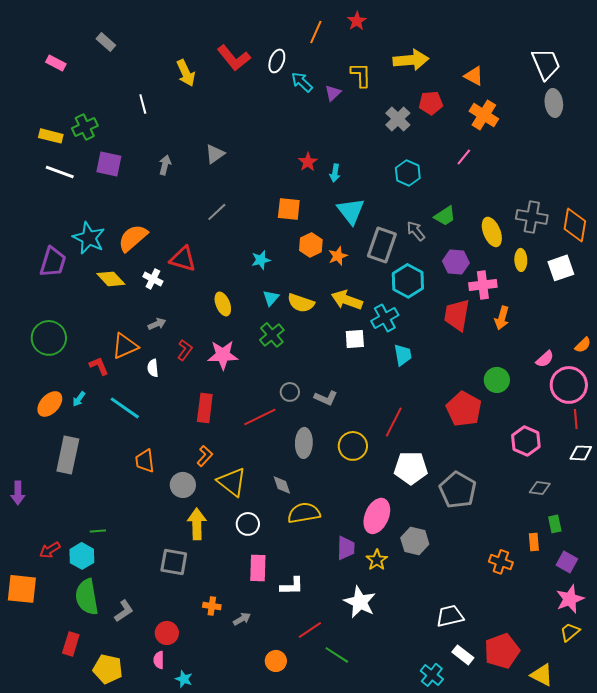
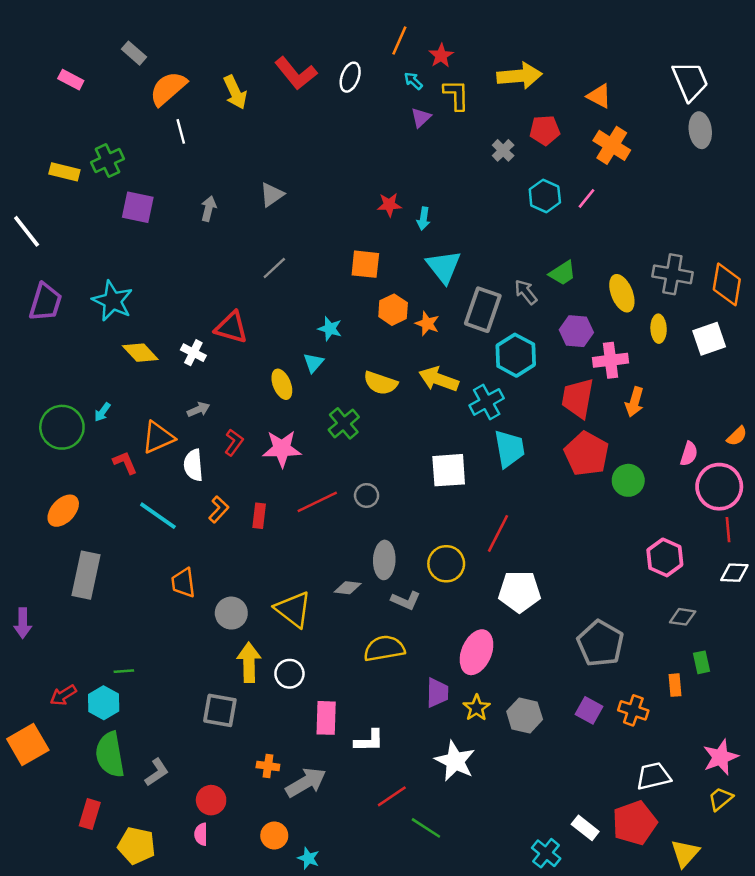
red star: (357, 21) -> (441, 56), moved
cyan arrow: (302, 82) -> (413, 81), moved, size x0.7
gray cross: (398, 119) -> (503, 150), size x0.7
red star: (308, 162) -> (389, 205), turned 30
white line: (60, 172) -> (27, 231), moved, turned 32
cyan hexagon: (408, 173) -> (545, 196), moved
orange semicircle: (133, 238) -> (168, 88), moved
orange star: (338, 256) -> (427, 324), turned -30
cyan star: (261, 260) -> (330, 329), turned 30
purple trapezoid: (53, 262) -> (45, 302), moved
cyan triangle: (271, 298) -> (313, 363), moved
white square: (355, 339) -> (449, 470), moved, size x1.4
cyan trapezoid: (403, 355) -> (509, 449), size x1.4
pink semicircle: (545, 359) -> (689, 454), turned -30
white semicircle: (153, 368) -> (193, 465), size x1.4
gray L-shape: (326, 398) -> (406, 600), moved
cyan arrow: (79, 399) -> (102, 412), moved
red rectangle: (205, 408) -> (259, 516), size x0.7
red pentagon: (464, 409) -> (586, 454), moved
red line: (260, 417) -> (317, 502), moved
orange L-shape: (205, 456) -> (219, 509), moved
gray diamond: (282, 485) -> (348, 588), moved, turned -65
gray pentagon: (458, 490) -> (600, 643), moved
white circle: (248, 524) -> (289, 674), moved
gray hexagon: (415, 541) -> (525, 715), moved
purple square: (567, 562) -> (589, 710), moved
orange square: (22, 589) -> (28, 744), turned -36
white trapezoid: (450, 616) -> (653, 776), moved
gray arrow: (242, 619) -> (306, 782), size x1.8
orange circle: (276, 661) -> (274, 836), moved
yellow triangle: (542, 675) -> (685, 853), turned 45
cyan star: (184, 679) -> (308, 858), moved

